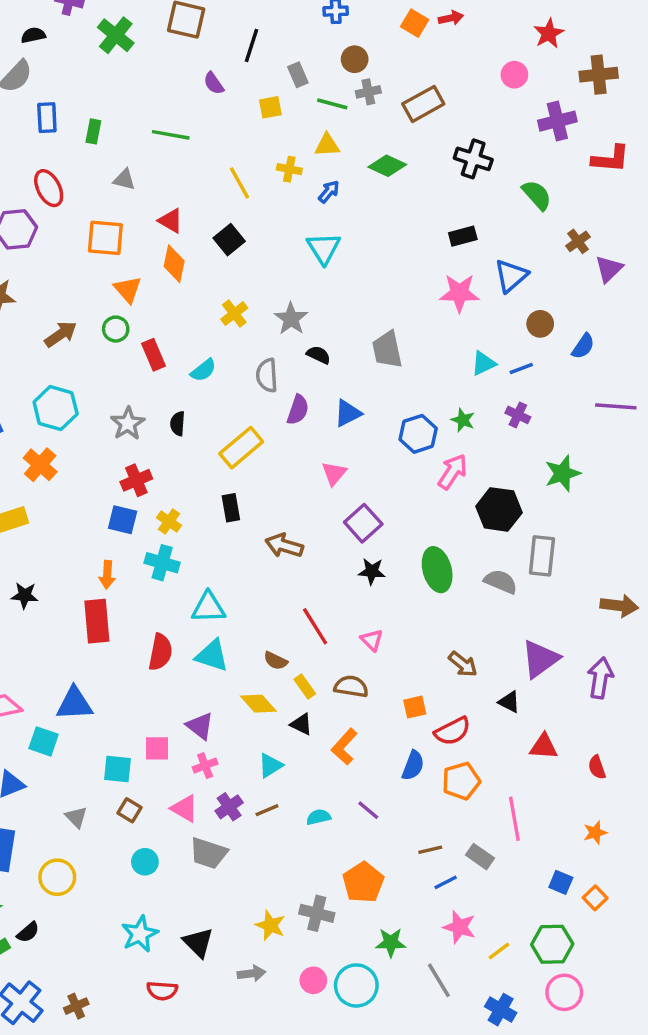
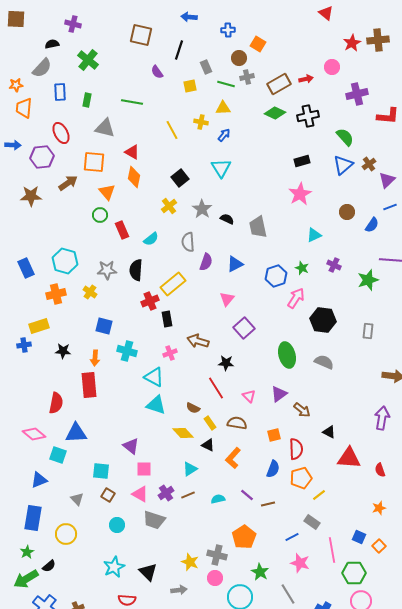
red arrow: (451, 18) -> (306, 79), moved
orange square: (415, 23) -> (258, 44), moved
green cross: (116, 35) -> (88, 60), moved
brown cross: (599, 75) -> (378, 40), moved
black cross: (473, 159) -> (308, 116), turned -30
green diamond: (387, 166) -> (275, 113), moved
gray triangle: (124, 180) -> (105, 128), size x1.5
black square: (229, 240) -> (180, 178), moved
blue triangle: (511, 276) -> (343, 165), moved
pink star: (459, 293) -> (300, 194), turned -30
brown arrow: (61, 334) -> (68, 183), moved
black semicircle: (319, 355) -> (227, 219), moved
blue line: (521, 369) -> (390, 207), moved
gray star: (128, 424) -> (107, 270), turned 30
black semicircle: (178, 424) -> (136, 270), size x1.5
orange cross: (40, 465) -> (56, 294), turned 36
green star: (563, 473) -> (368, 280), moved
red cross: (136, 480) -> (150, 301), moved
yellow cross: (169, 521) -> (90, 292), moved
gray rectangle: (542, 556) -> (368, 331), moved, size x0.7
black star: (372, 571) -> (226, 363), moved
black star: (25, 595) -> (63, 351), moved
cyan triangle: (209, 607) -> (154, 377), turned 30
red semicircle: (160, 652) -> (56, 403), moved
purple triangle: (540, 659) -> (279, 394), moved, size x0.7
purple triangle: (200, 726) -> (131, 446), moved
red semicircle: (453, 731) -> (296, 449), turned -65
red triangle: (544, 747) -> (349, 458), size x1.4
pink square: (157, 748) -> (144, 469), moved
pink cross: (205, 766) -> (170, 353), moved
pink line: (514, 819) -> (332, 550), moved
brown line: (430, 850) -> (268, 504), moved
green star: (391, 943) -> (260, 572), turned 30
yellow line: (499, 951) -> (319, 495), moved
pink circle: (313, 980) -> (215, 578), moved

